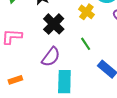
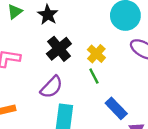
yellow cross: (86, 12) -> (96, 54), moved

